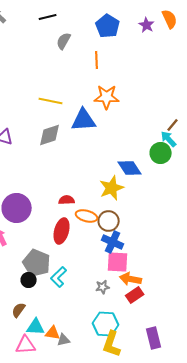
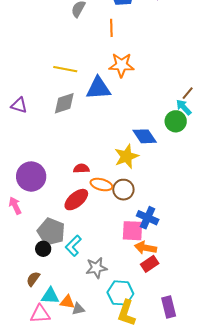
red ellipse: (62, 231) -> (76, 200), turned 35
blue cross: (113, 242) -> (148, 218), moved
gray star: (103, 287) -> (96, 268), moved, size x1.5

